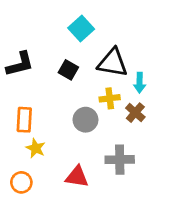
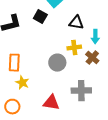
black triangle: (113, 63) -> (76, 23), size x0.7
black square: (68, 70) -> (40, 17), moved

